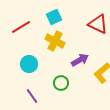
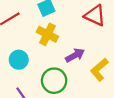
green circle: (61, 83) -> (54, 81), size x1.5

